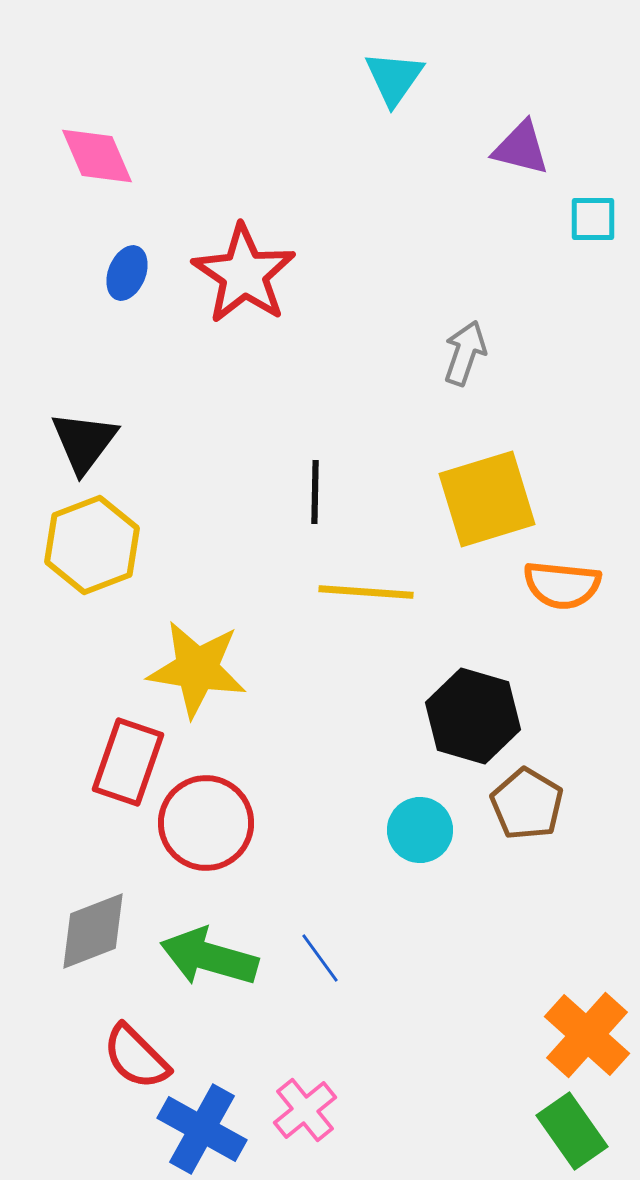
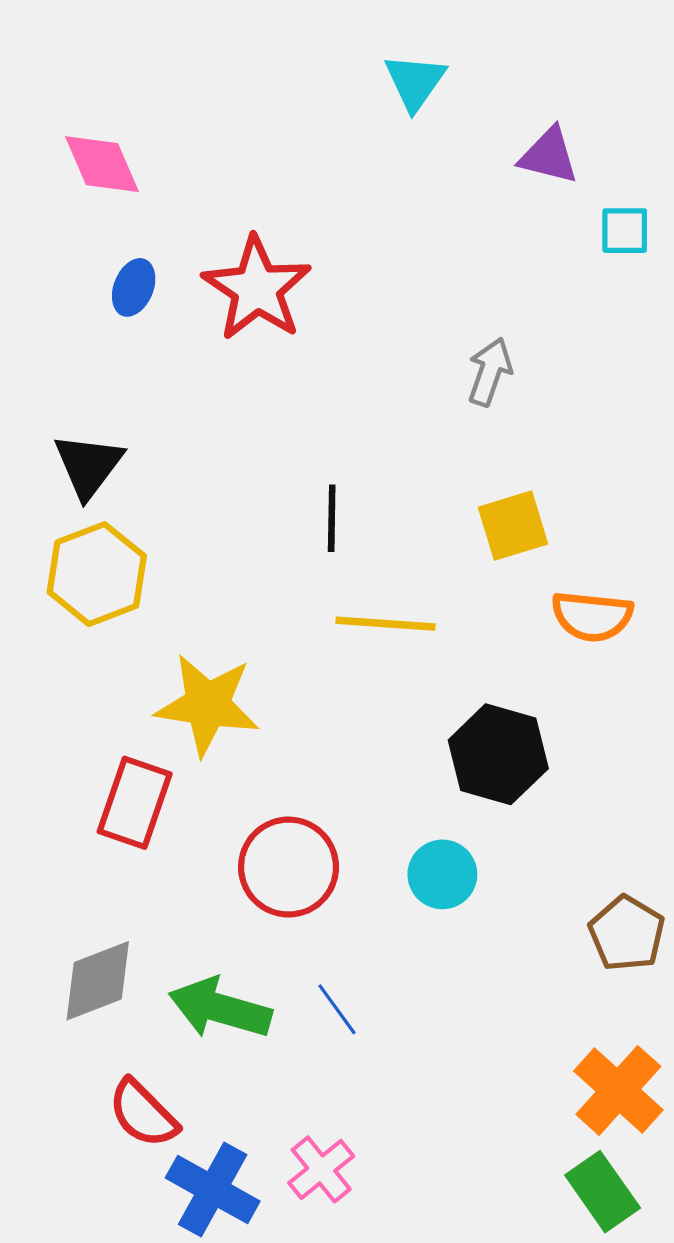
yellow square: (487, 499) -> (513, 526), size x0.7
brown pentagon: (527, 804) -> (627, 933), moved
red circle: (206, 823) -> (289, 867), moved

